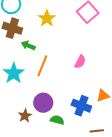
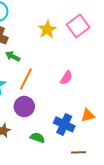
yellow star: (47, 18) -> (47, 30), moved
purple circle: (43, 103) -> (24, 107), moved

